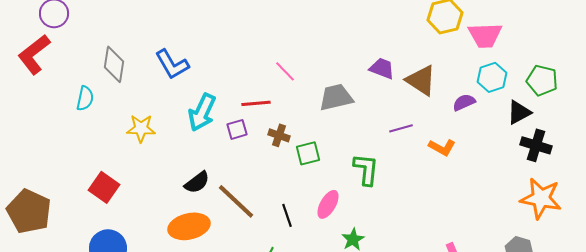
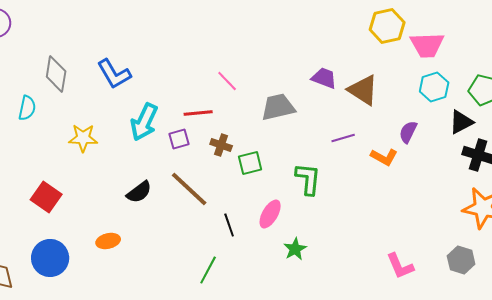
purple semicircle: (464, 102) -> (408, 132), moved, turned -40
brown line: (236, 201) -> (189, 189), moved
orange ellipse: (189, 226) -> (108, 241), moved, size x0.6

